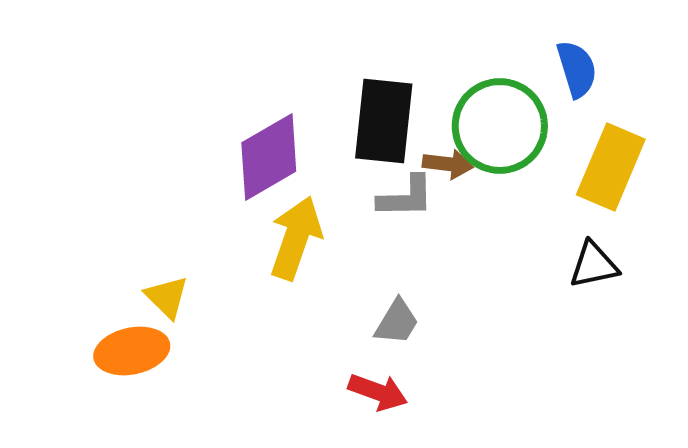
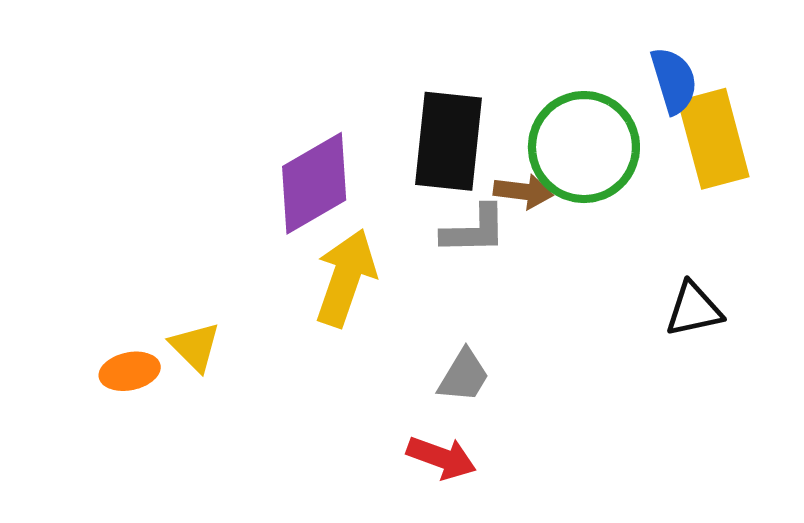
yellow rectangle: (611, 167) -> (714, 139), moved, turned -38
orange ellipse: (132, 351) -> (130, 371), moved, size x0.7

